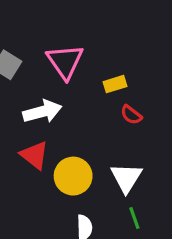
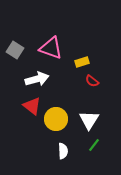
pink triangle: (65, 62) -> (51, 48), turned -35
green line: (134, 218) -> (94, 145), turned 56

